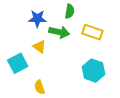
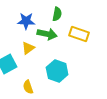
yellow triangle: (39, 47) -> (28, 48), turned 48
cyan hexagon: (94, 71) -> (57, 71), moved

